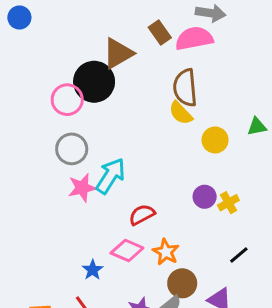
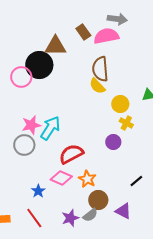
brown triangle: (118, 53) -> (55, 46), turned 30
gray circle: (72, 149) -> (24, 145), moved
pink star: (82, 188) -> (31, 125), moved
yellow cross: (228, 203) -> (126, 123), moved, turned -32
red semicircle: (142, 215) -> (71, 154), size x1.4

